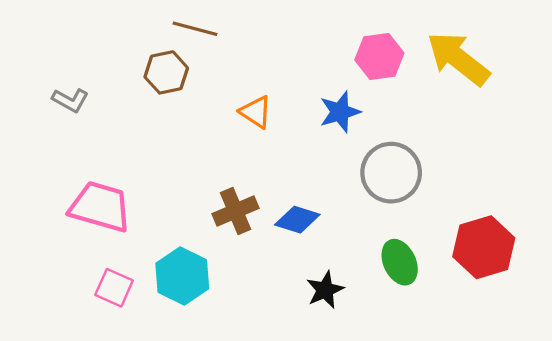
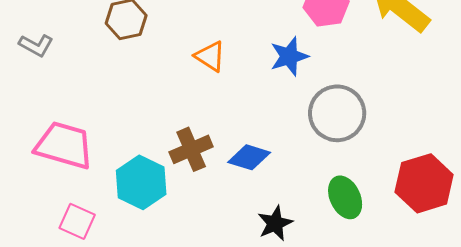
cyan hexagon: (182, 276) -> (141, 182), moved

